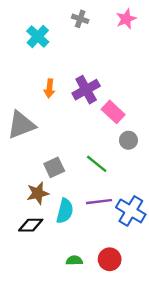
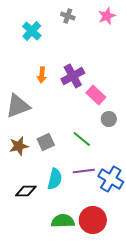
brown star: (38, 193) -> (19, 146), moved
red circle: (110, 259) -> (93, 220), size x1.4
green semicircle: (74, 260) -> (63, 221), size x1.6

